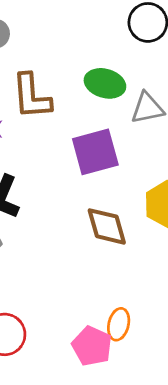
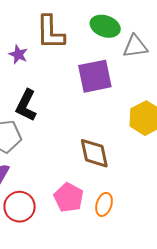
brown diamond: (107, 226) -> (94, 153), moved
pink pentagon: (92, 346) -> (69, 198), moved

